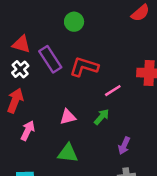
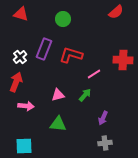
red triangle: (21, 44) -> (21, 14), moved
purple rectangle: (50, 59) -> (44, 49), turned 55
pink arrow: (28, 131) -> (26, 106), turned 70

